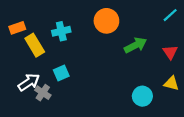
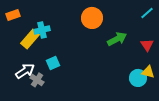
orange rectangle: (17, 28) -> (13, 15), moved
cyan cross: (61, 31) -> (42, 30), moved
yellow rectangle: (35, 45) -> (30, 39), turned 72
cyan circle: (142, 96) -> (138, 78), moved

